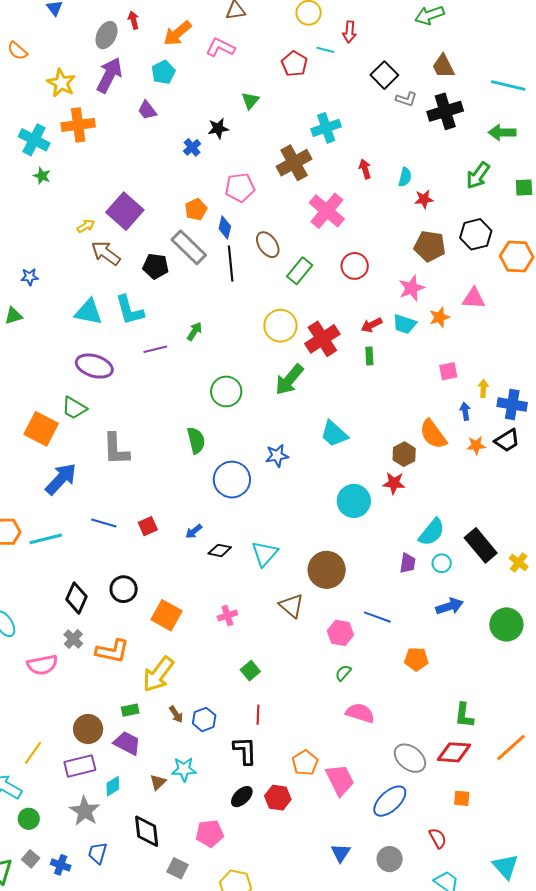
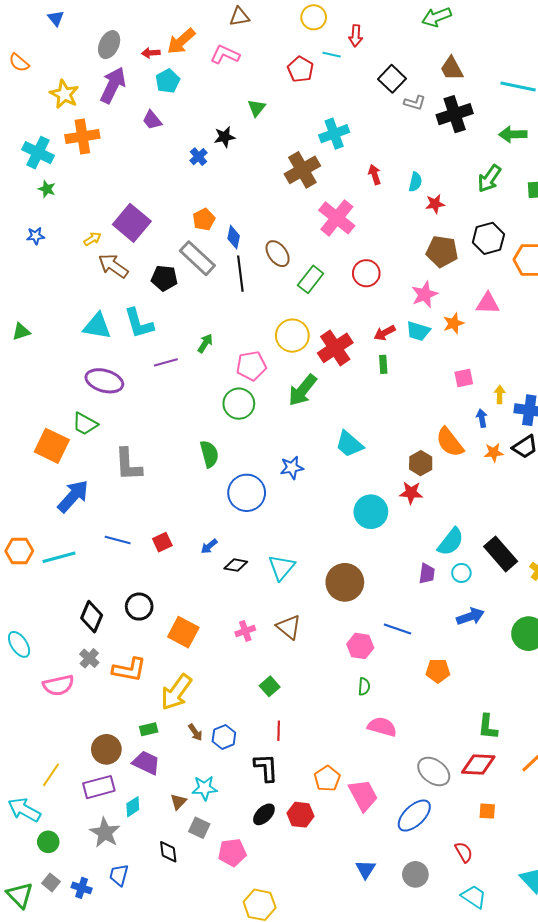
red arrow: (134, 20) -> (151, 53), moved, turned -78
pink pentagon: (240, 188) -> (251, 366), moved
blue star: (30, 277) -> (36, 236), moved
brown triangle: (291, 606) -> (289, 627), moved
green semicircle: (343, 673) -> (364, 687), turned 144
black diamond: (147, 831) -> (168, 852), size x0.7
gray square: (178, 868) -> (199, 828), moved

